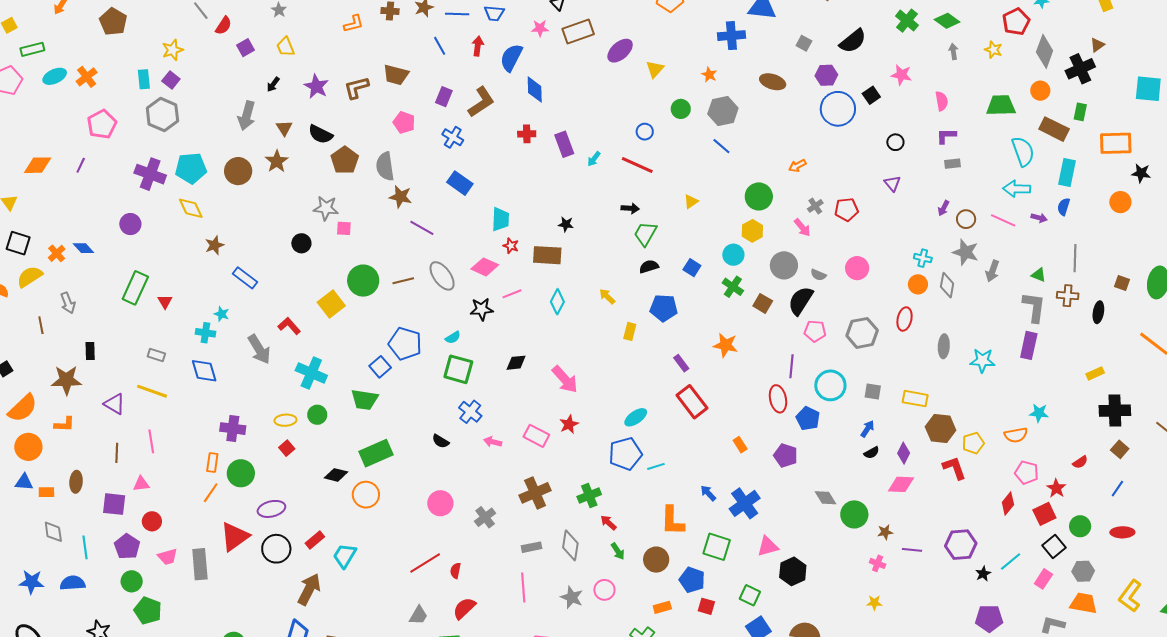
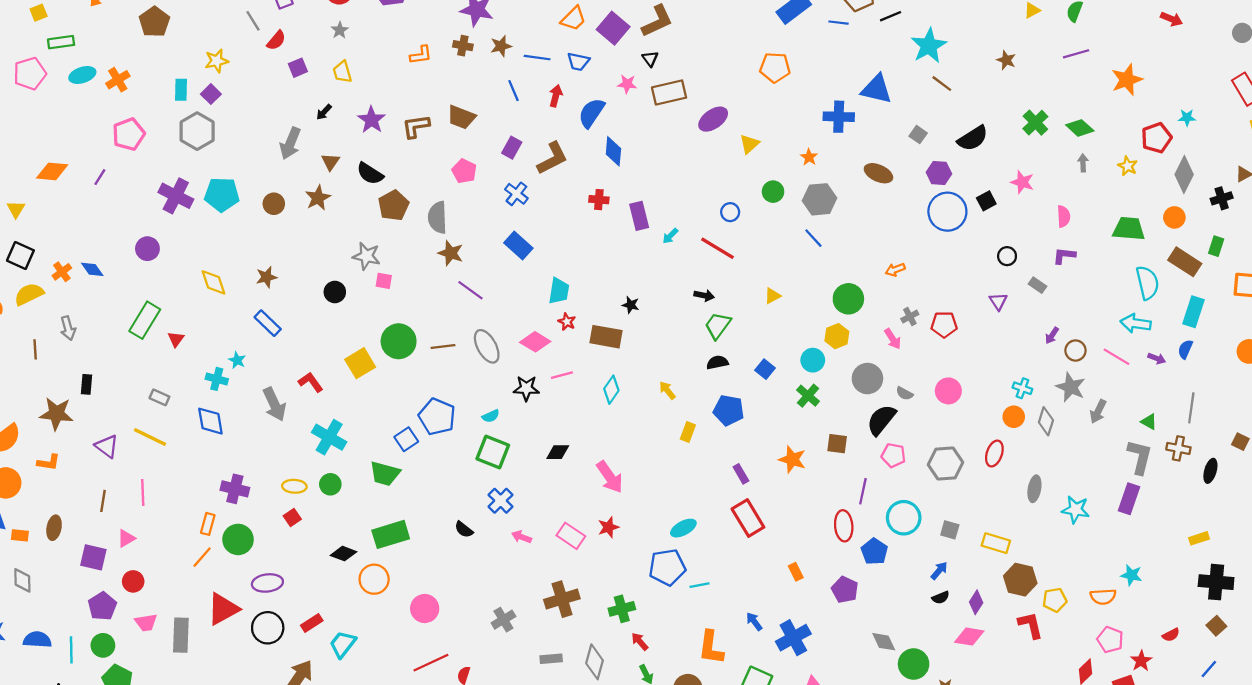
black cross: (1080, 69) -> (1222, 198), size x0.7
gray rectangle: (953, 164) -> (1037, 285), moved, turned 35
brown circle: (238, 171) -> (274, 204), size x0.7
yellow diamond: (191, 208) -> (213, 282), moved
brown star: (214, 245) -> (266, 277), moved
brown square: (763, 303) -> (837, 444), moved, turned -30
pink triangle: (141, 484) -> (126, 538), turned -30
pink circle: (440, 503) -> (425, 609), moved
cyan line: (85, 547) -> (71, 650), moved

